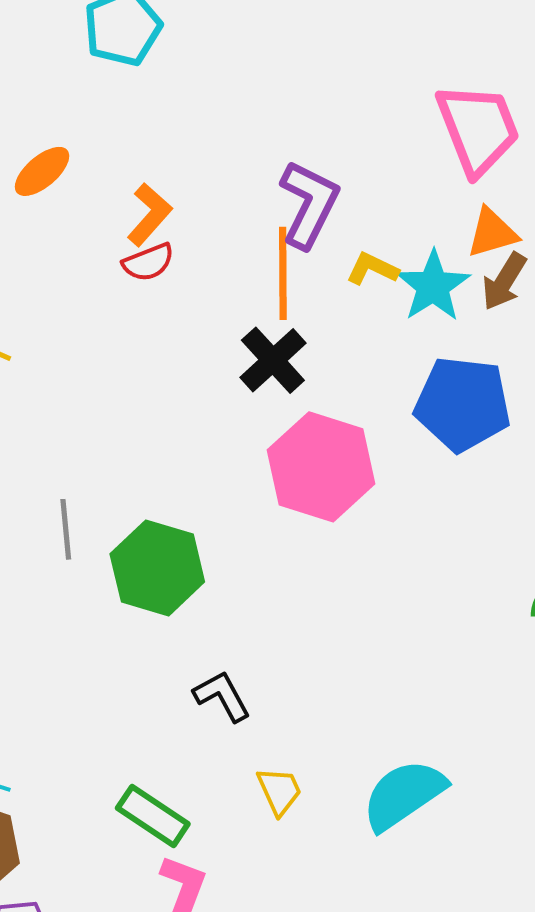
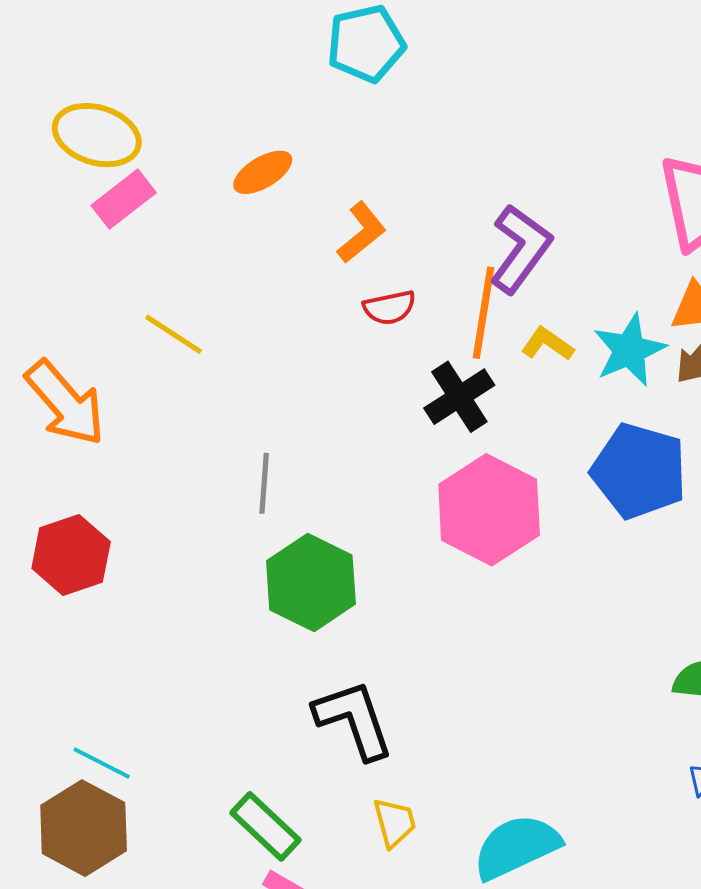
red semicircle: (148, 262) -> (389, 308), moved
yellow L-shape: (372, 269) -> (547, 344), moved
gray line: (66, 529) -> (264, 483), moved
black L-shape: (222, 696) -> (354, 720), size x1.5

